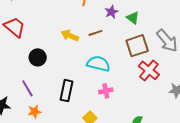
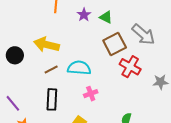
brown line: (95, 33) -> (51, 69), moved
yellow arrow: (70, 36) -> (47, 45), size x1.4
black circle: (38, 57) -> (15, 55), moved

